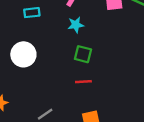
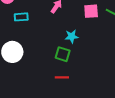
cyan star: (76, 25) -> (72, 36), moved

